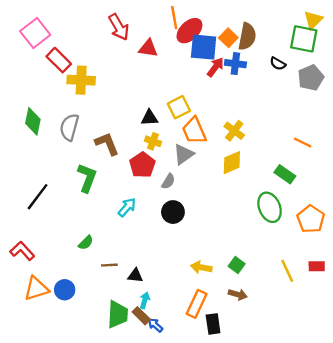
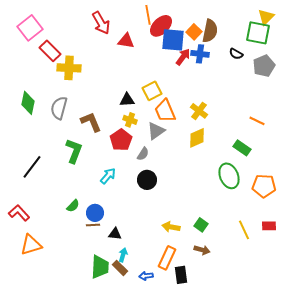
orange pentagon: (311, 219) -> (264, 186), turned -30
blue circle: (65, 290) -> (95, 213), moved
blue arrow: (155, 325) -> (146, 276), moved, turned -48

